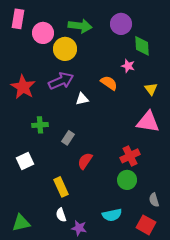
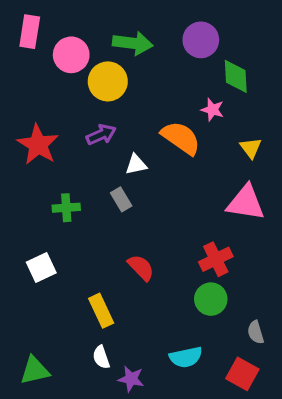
purple arrow: (61, 81) -> (101, 135), size x0.7
orange semicircle: (109, 83) -> (181, 138), size x1.4
gray rectangle: (68, 138) -> (121, 199), moved, turned -64
red semicircle: (85, 161) -> (141, 268), turned 102

